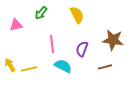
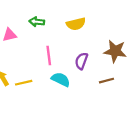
green arrow: (41, 13) -> (37, 22), turned 56
yellow semicircle: (77, 15) -> (76, 24), turned 102

